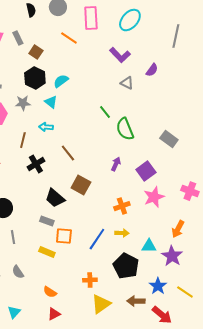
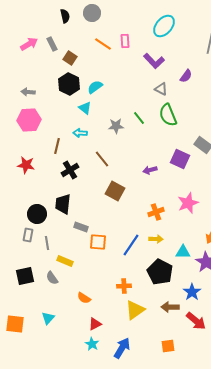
pink rectangle: (91, 18) -> (125, 41), moved, size x0.6
gray star: (23, 103) -> (116, 126), moved
green semicircle: (125, 129) -> (168, 115), moved
purple arrow: (116, 164) -> (150, 170), turned -128
purple square: (146, 171) -> (180, 159), moved, turned -30
black trapezoid: (55, 198) -> (63, 204), moved, turned 55
yellow rectangle: (47, 252) -> (65, 261), moved
red triangle: (54, 314) -> (95, 324), moved

